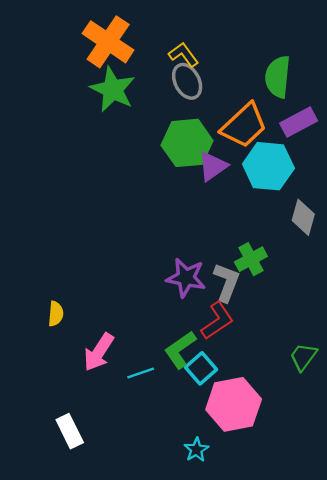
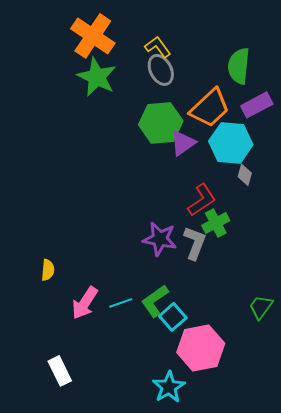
gray diamond: (303, 217) -> (245, 175), moved, size x0.7
red L-shape: (217, 321) -> (202, 200), moved
cyan line: (141, 373) -> (121, 303), moved
cyan star: (196, 450) -> (169, 387), size x1.5

